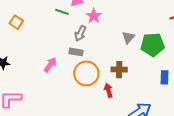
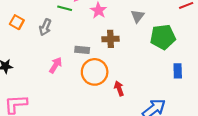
gray arrow: (80, 33) -> (45, 27), moved
gray triangle: (128, 37) -> (138, 16), moved
brown cross: (119, 70) -> (111, 39), moved

